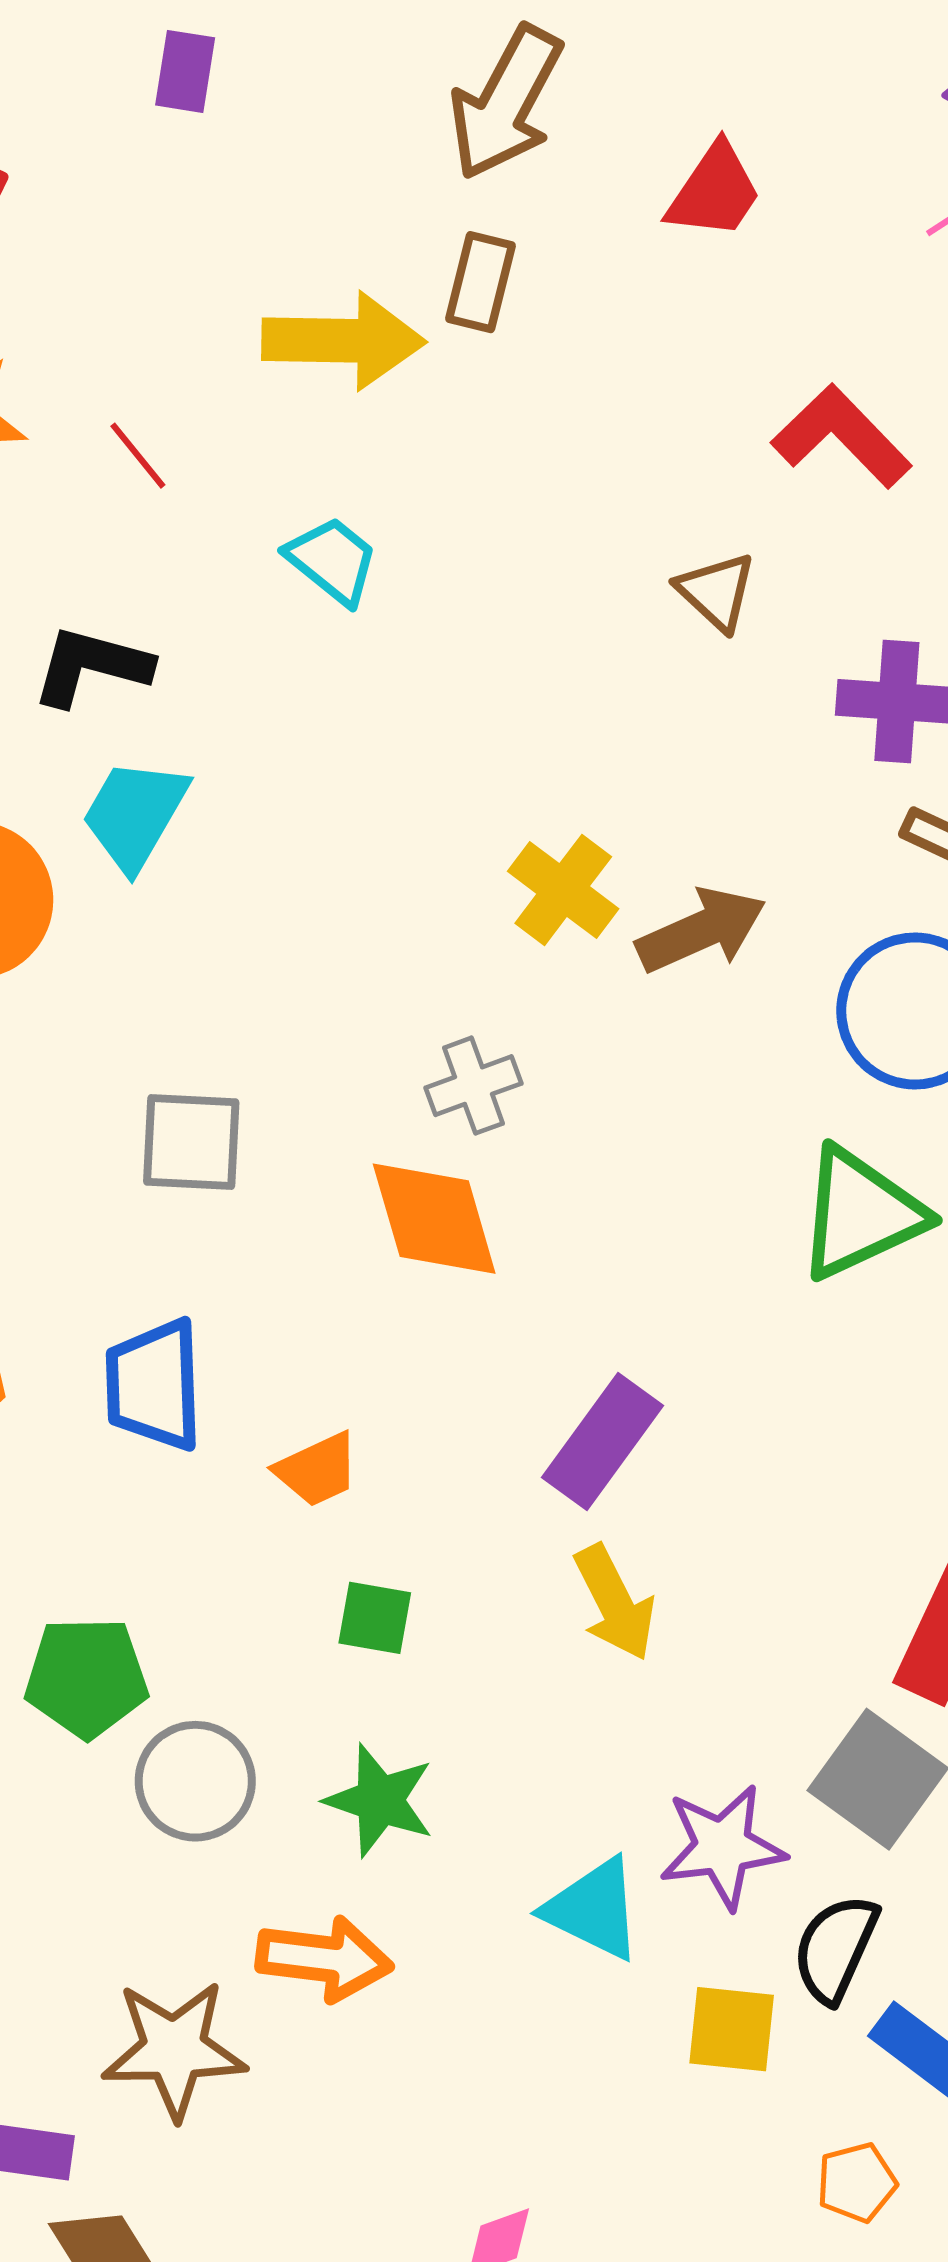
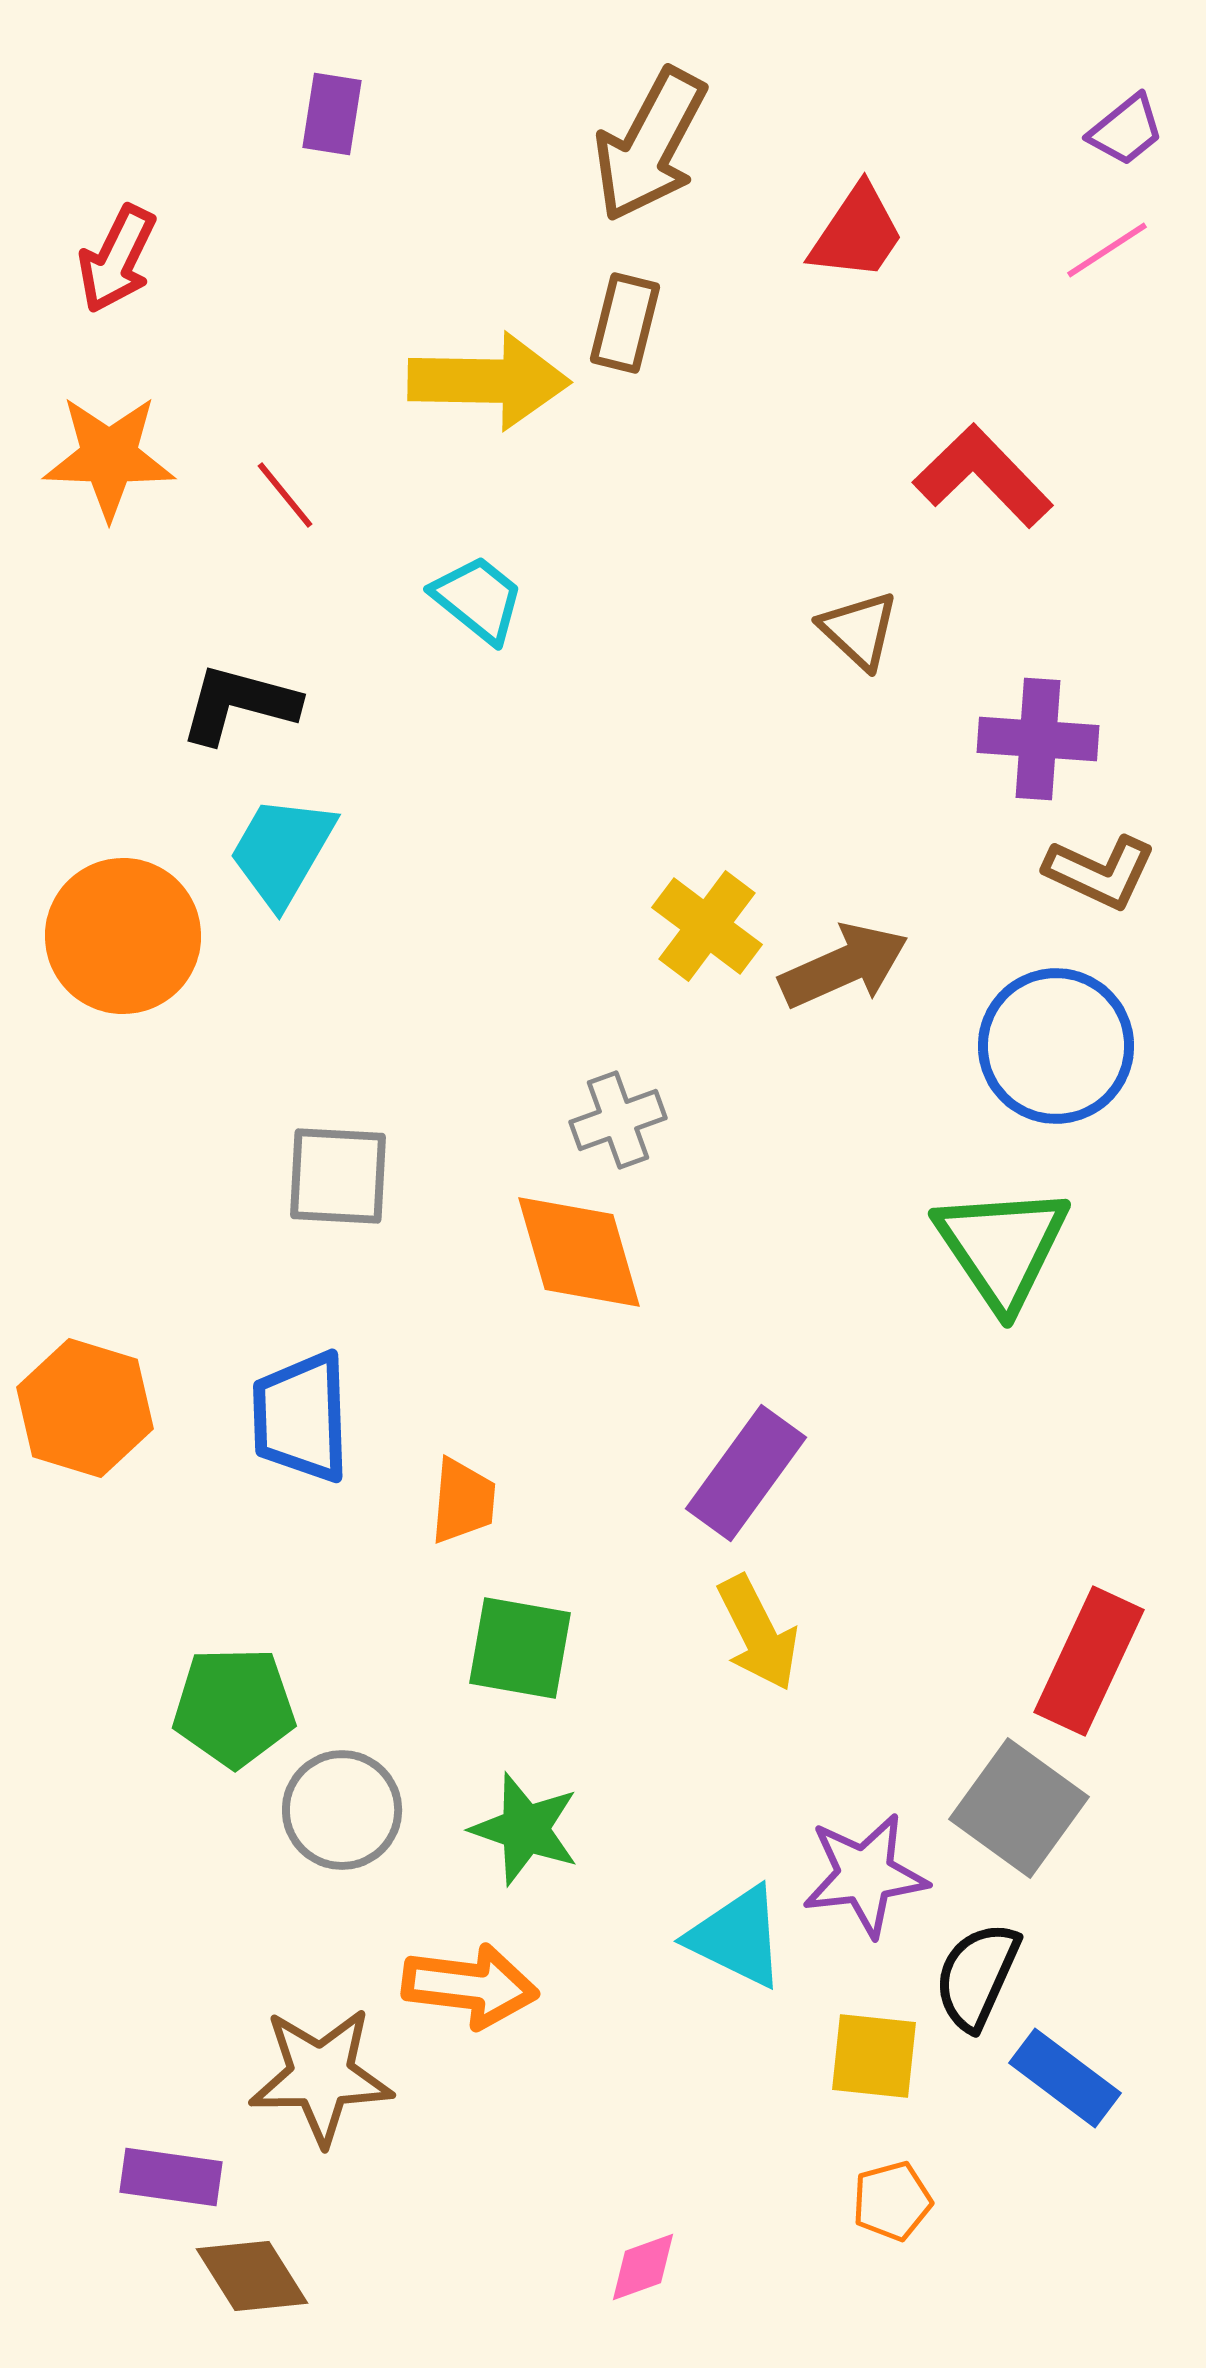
green triangle: (861, 1214) -> (1002, 1247), turned -39
orange trapezoid: (317, 1470) -> (463, 1501), turned -60
green square: (375, 1618) -> (520, 1648), size x1.4
orange pentagon: (857, 2182) -> (892, 2201), moved

